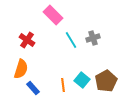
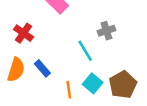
cyan line: (71, 40) -> (85, 51), moved
blue rectangle: (33, 88) -> (42, 68), moved

